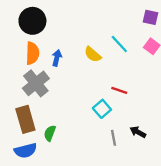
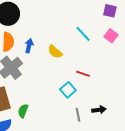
yellow semicircle: (93, 54) -> (55, 52), moved
black arrow: (138, 132) -> (99, 110), turned 144

